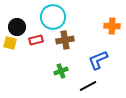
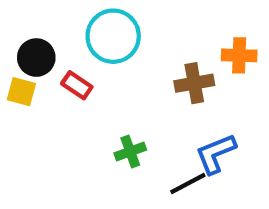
red rectangle: (36, 40) -> (77, 85), turned 48
brown cross: (65, 40) -> (194, 83), moved
blue L-shape: (98, 60) -> (216, 154), moved

